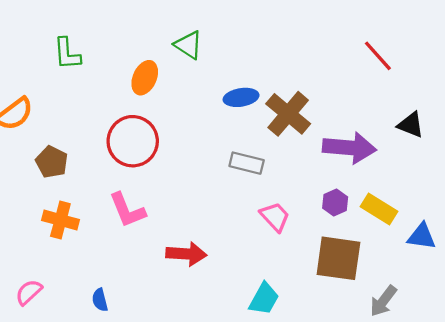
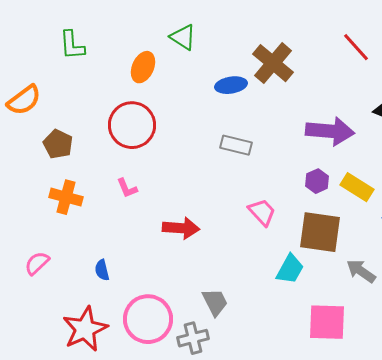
brown cross: (288, 114) -> (273, 63), moved
pink L-shape: (127, 210) -> (127, 188), size x0.6
pink trapezoid: (275, 217) -> (262, 212), moved
cyan trapezoid: (264, 299) -> (290, 269), moved
gray arrow: (383, 301) -> (361, 271), turned 88

